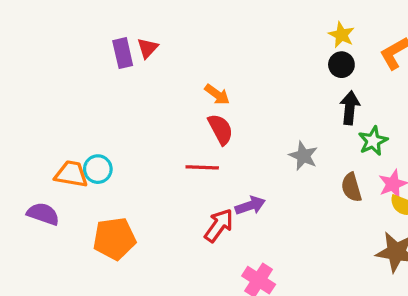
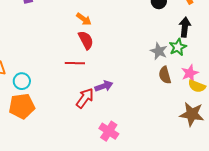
black arrow: (350, 108) -> (185, 27), moved
gray star: (303, 156) -> (159, 51), moved
cyan circle: (98, 169) -> (22, 81), moved

